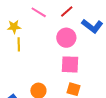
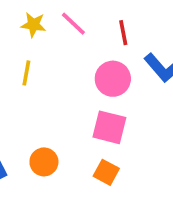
red line: (67, 11) -> (123, 33), turned -72
yellow star: (14, 27) -> (33, 25), moved

